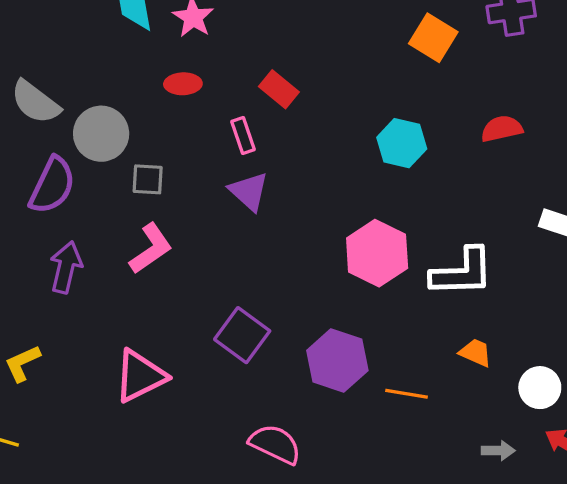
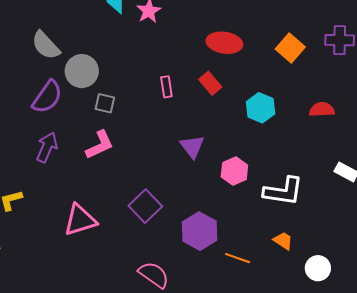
red ellipse: (183, 84) -> (224, 43), moved, size x1.6
red rectangle: (279, 89) -> (210, 83), moved
purple triangle: (249, 191) -> (192, 146), moved
pink hexagon: (377, 253) -> (234, 171), size x0.7

